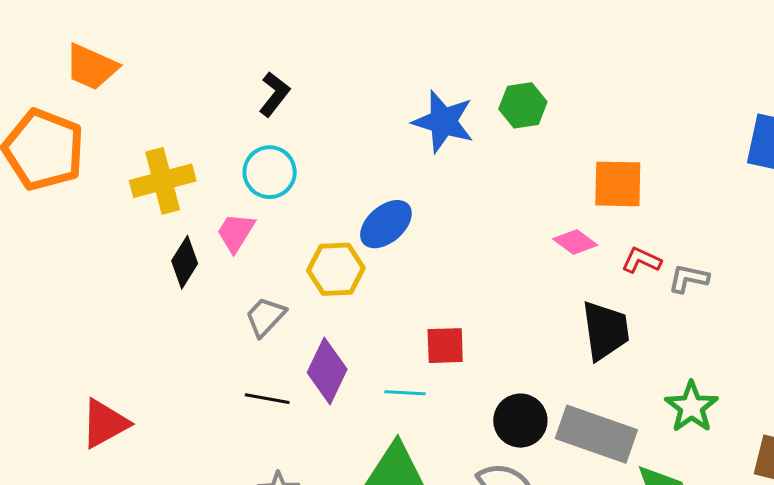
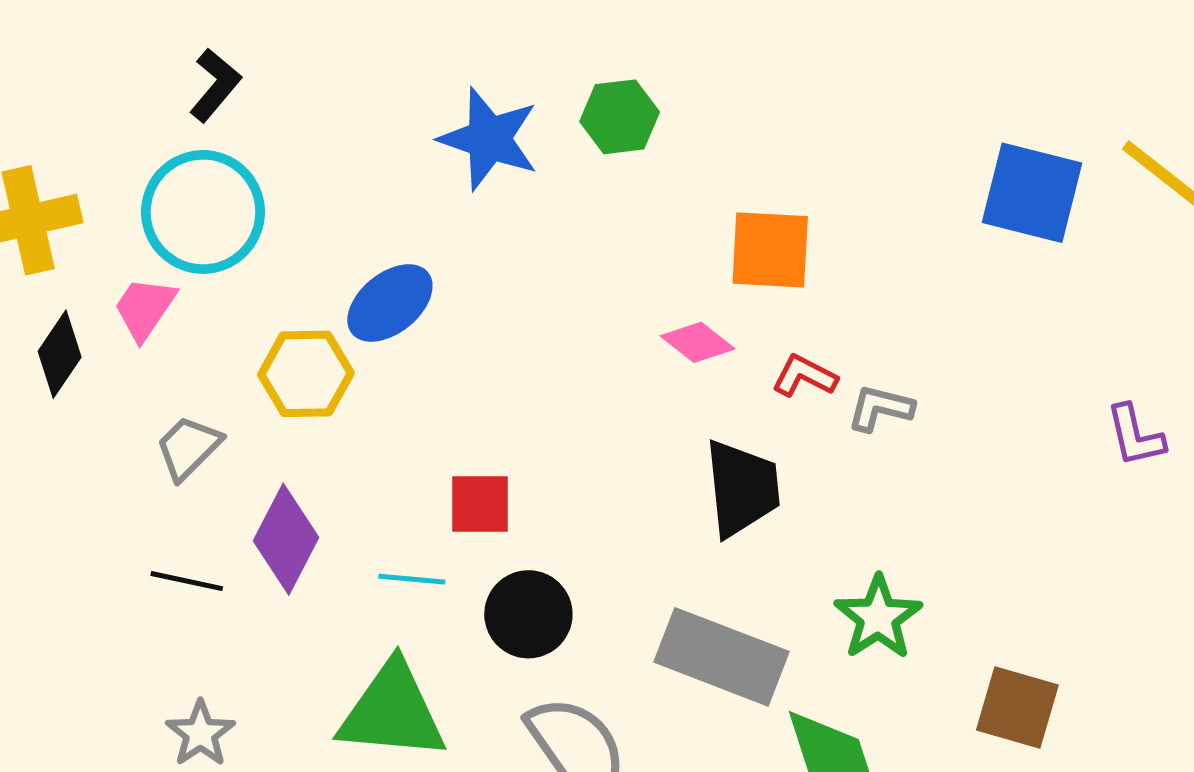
cyan circle: (270, 172) -> (203, 212), size x1.4
black circle: (520, 421) -> (528, 614), moved

